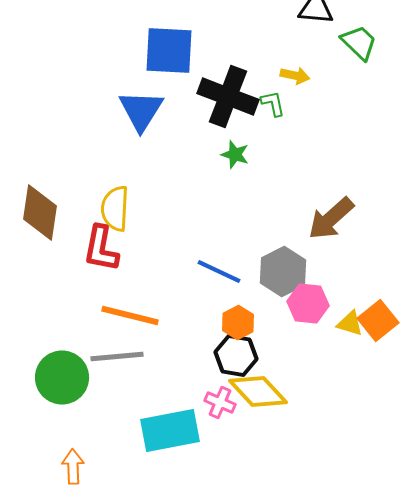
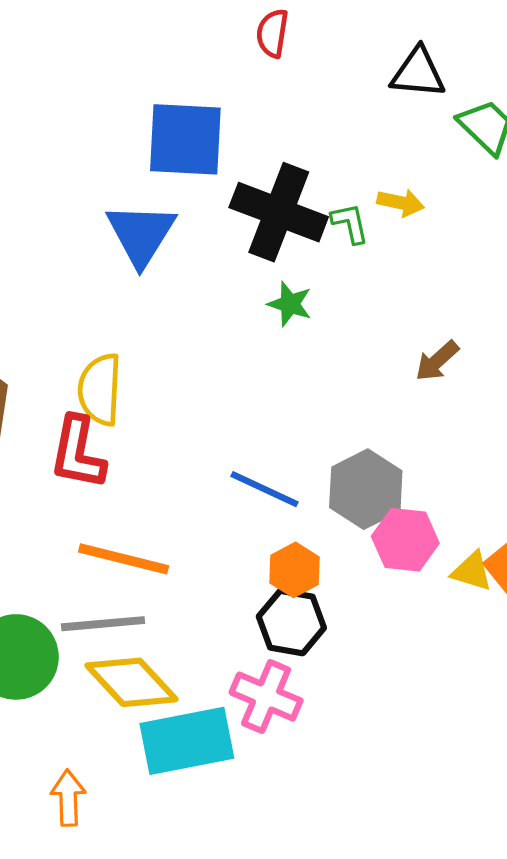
yellow arrow: (295, 76) -> (401, 203), moved
brown arrow: (331, 218) -> (437, 361), moved, size x0.6
yellow diamond: (258, 392) -> (131, 682), moved
pink cross: (220, 402) -> (266, 697), size x1.4
orange arrow: (73, 466) -> (68, 798), moved

